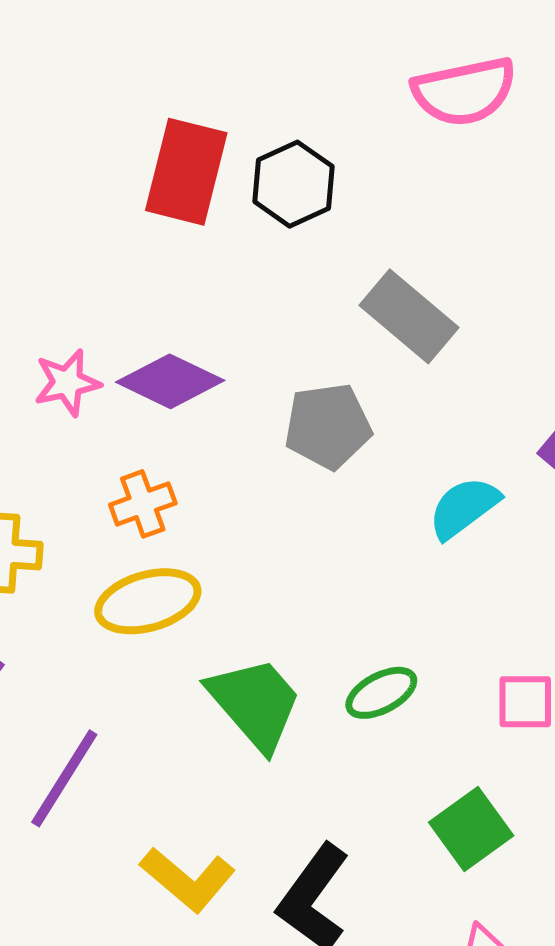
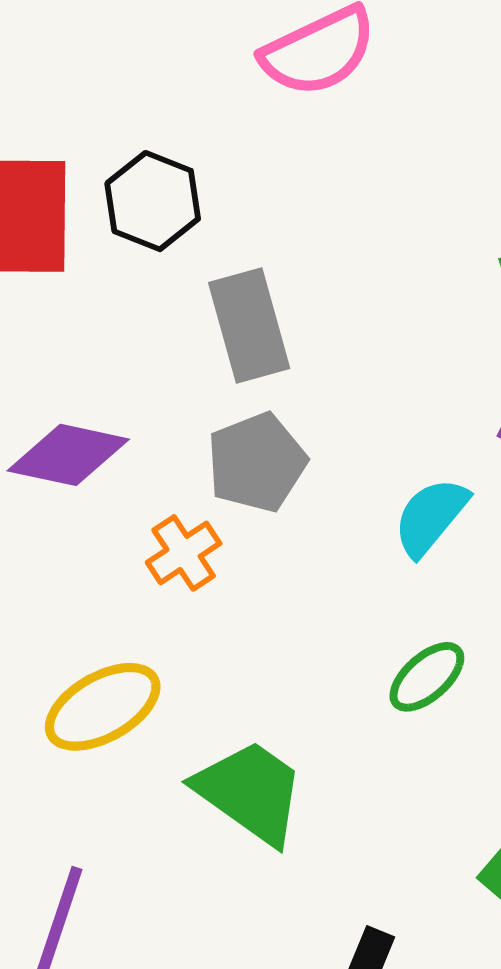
gray rectangle: (409, 316) -> (249, 326), moved, turned 48
orange cross: (143, 504) -> (184, 553), moved
green ellipse: (381, 693) -> (427, 677), moved

